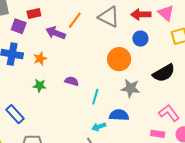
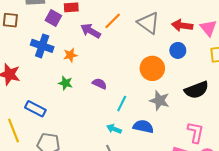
pink L-shape: (169, 113) -> (196, 132), turned 40
blue rectangle: (15, 114) -> (35, 109), turned -30
cyan arrow: (99, 127) -> (114, 129), moved, turned 32

